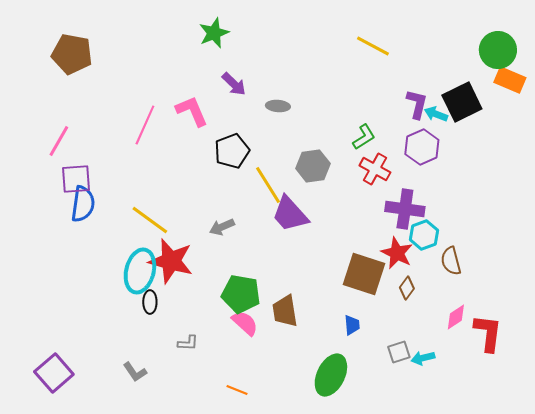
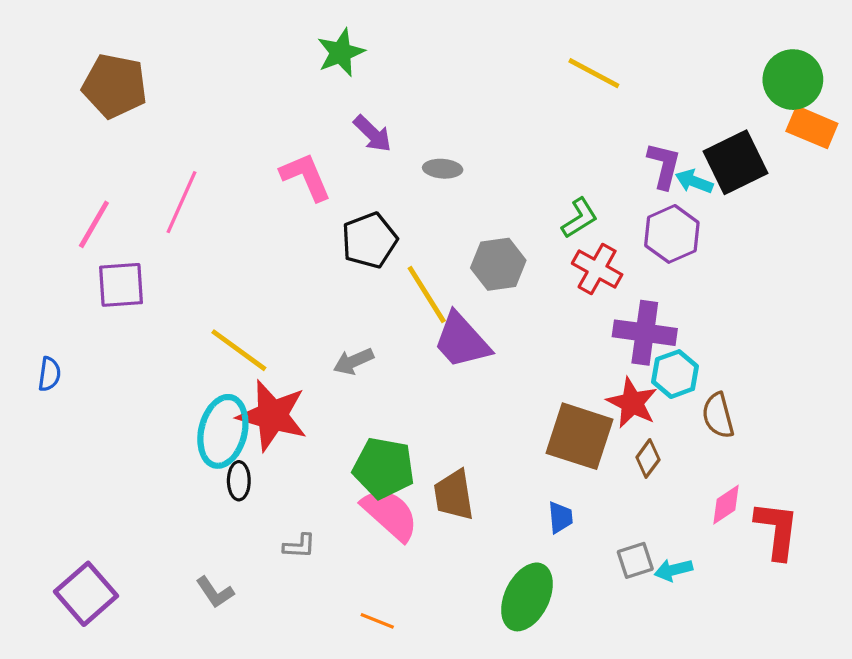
pink line: (145, 125) -> (182, 202), moved
blue semicircle: (83, 204) -> (49, 374), moved, size x0.6
pink semicircle: (245, 323) -> (390, 514), size x1.4

